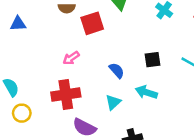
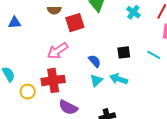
pink arrow: (71, 58) -> (58, 51), size x1.5
cyan triangle: (113, 102) -> (96, 80), moved
yellow circle: (22, 113) -> (28, 92), moved

